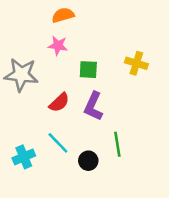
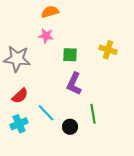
red semicircle: (59, 102) -> (20, 96), moved

